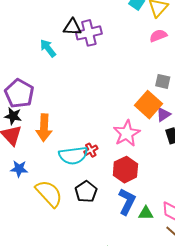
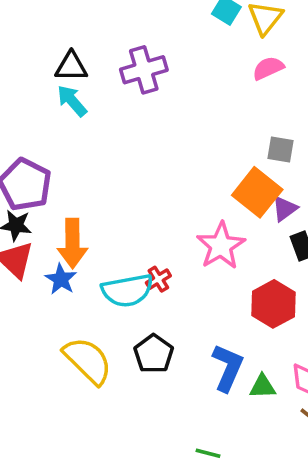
black triangle: (72, 27) -> (71, 67), moved
blue star: (19, 169) -> (61, 279), moved, turned 30
red hexagon: (125, 170) -> (274, 304), moved

